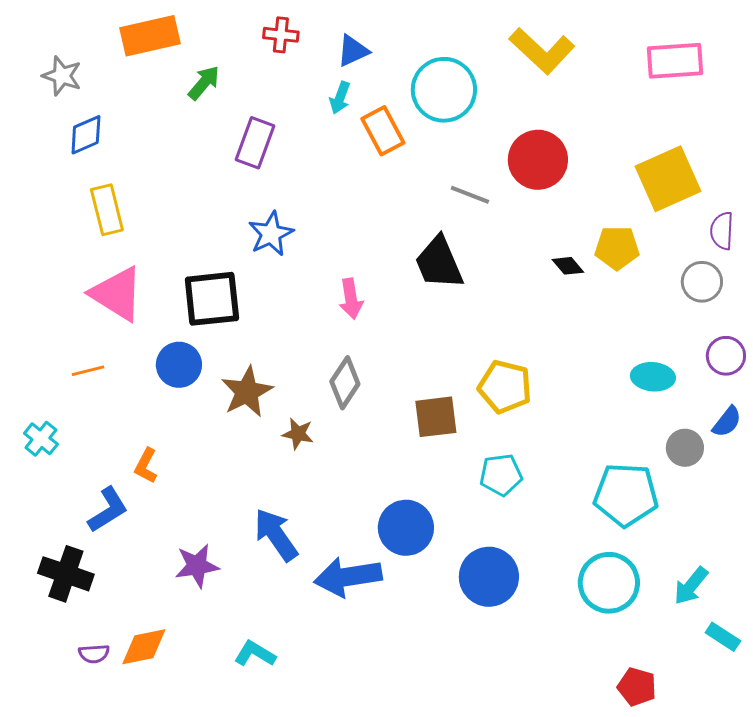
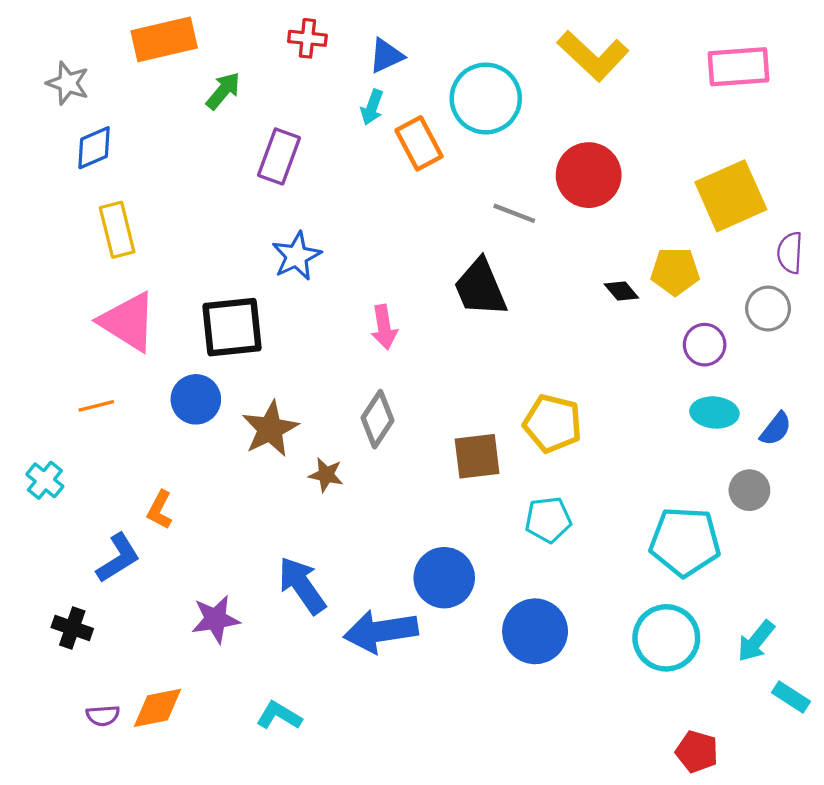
purple circle: (726, 356) -> (705, 345), moved
blue semicircle: (727, 422) -> (776, 429), moved
black cross: (66, 574) -> (72, 628), size x0.7

